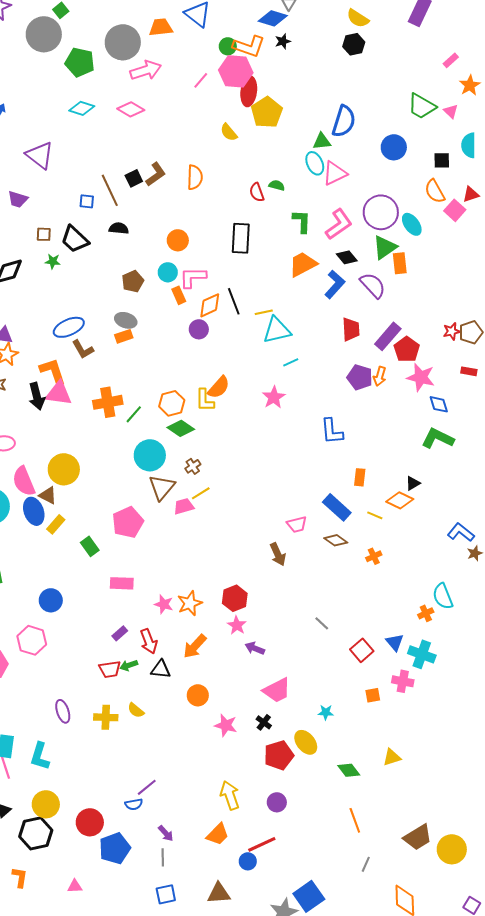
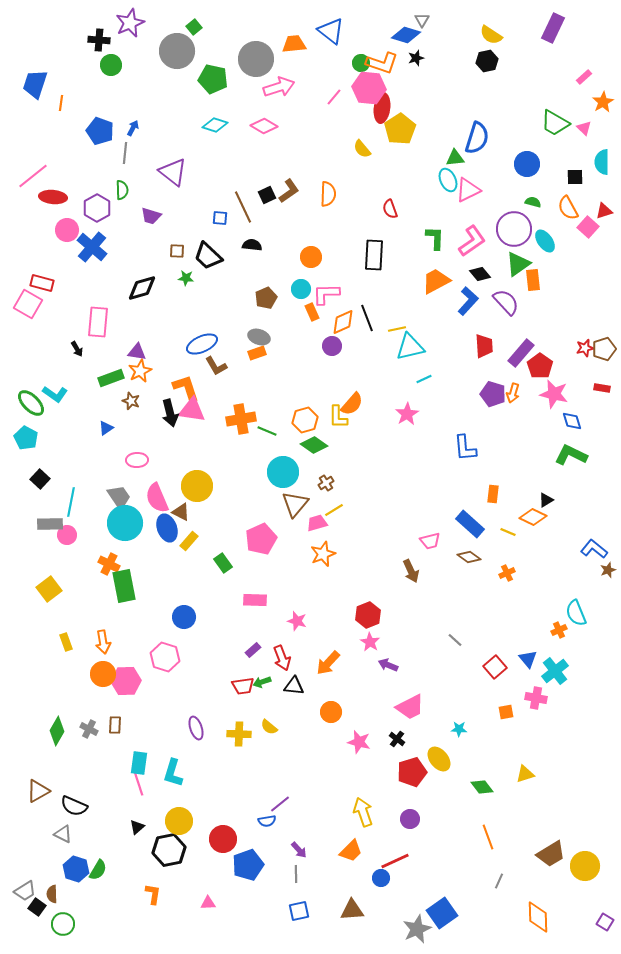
green semicircle: (277, 185) -> (533, 202), moved
green line: (134, 414) -> (267, 431), turned 72
orange star: (190, 603) -> (323, 554), moved
cyan cross: (422, 654) -> (555, 671), turned 32

